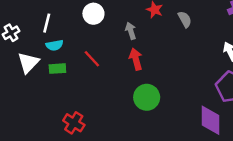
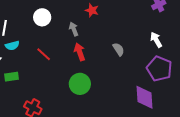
gray semicircle: (185, 19) -> (119, 49), moved
green rectangle: (57, 69) -> (12, 77), moved
green circle: (147, 97) -> (80, 84), moved

